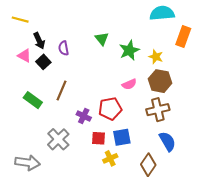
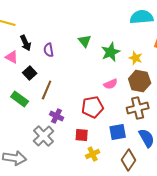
black square: (43, 62) -> (30, 73), moved
purple cross: (84, 116) -> (57, 116), moved
blue square: (122, 137) -> (118, 132), moved

